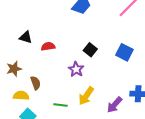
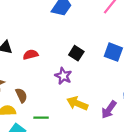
yellow arrow: (86, 96) -> (77, 103), turned 84
green line: (60, 105) -> (41, 118), moved

